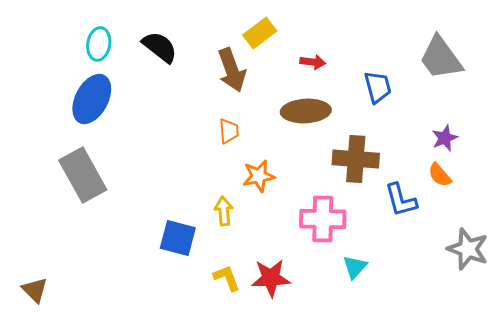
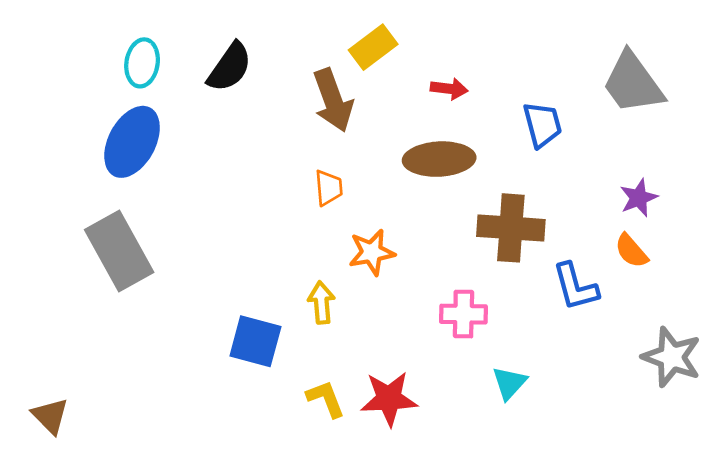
black semicircle: (160, 47) -> (230, 67), turned 87
pink cross: (323, 219) -> (463, 314), size x0.7

